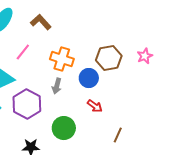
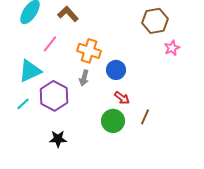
brown hexagon: (109, 58) -> (155, 21), moved
green circle: (64, 128) -> (113, 121), moved
brown line: (118, 135) -> (145, 117), moved

